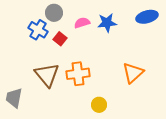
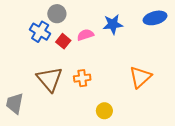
pink semicircle: (82, 23) -> (85, 35), moved
orange cross: (78, 74) -> (82, 78), size x0.7

